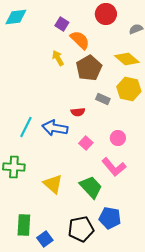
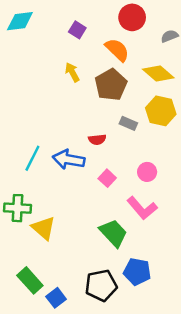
orange semicircle: (80, 40) -> (117, 50), moved
yellow triangle: (53, 184) -> (44, 228), moved
green rectangle: (24, 225) -> (30, 280), turned -45

